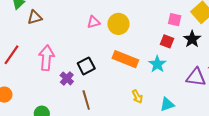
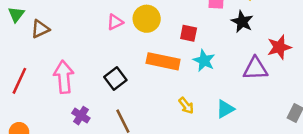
red square: (167, 41) -> (189, 33), moved
purple cross: (67, 78) -> (81, 116), moved

